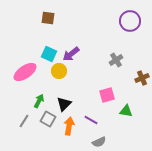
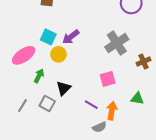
gray cross: (116, 60) -> (117, 43), size x1.6
green arrow: (39, 101) -> (39, 76), moved
green triangle: (126, 111) -> (137, 98), moved
orange arrow: (69, 126) -> (112, 111), moved

